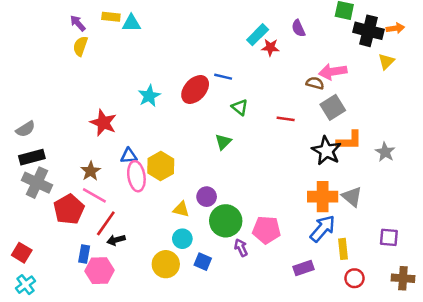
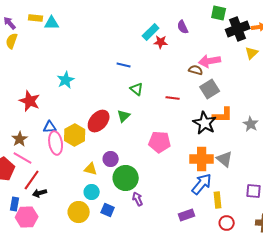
black cross: (369, 31) -> (238, 29), turned -35
red ellipse: (195, 89) -> (99, 121), moved
pink pentagon: (267, 230) -> (160, 142), moved

